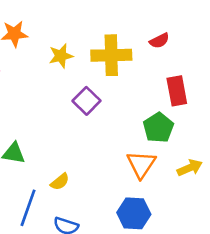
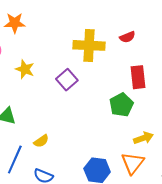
yellow star: (61, 56) -> (25, 69), moved, turned 30
orange triangle: (141, 164) -> (133, 163), moved

